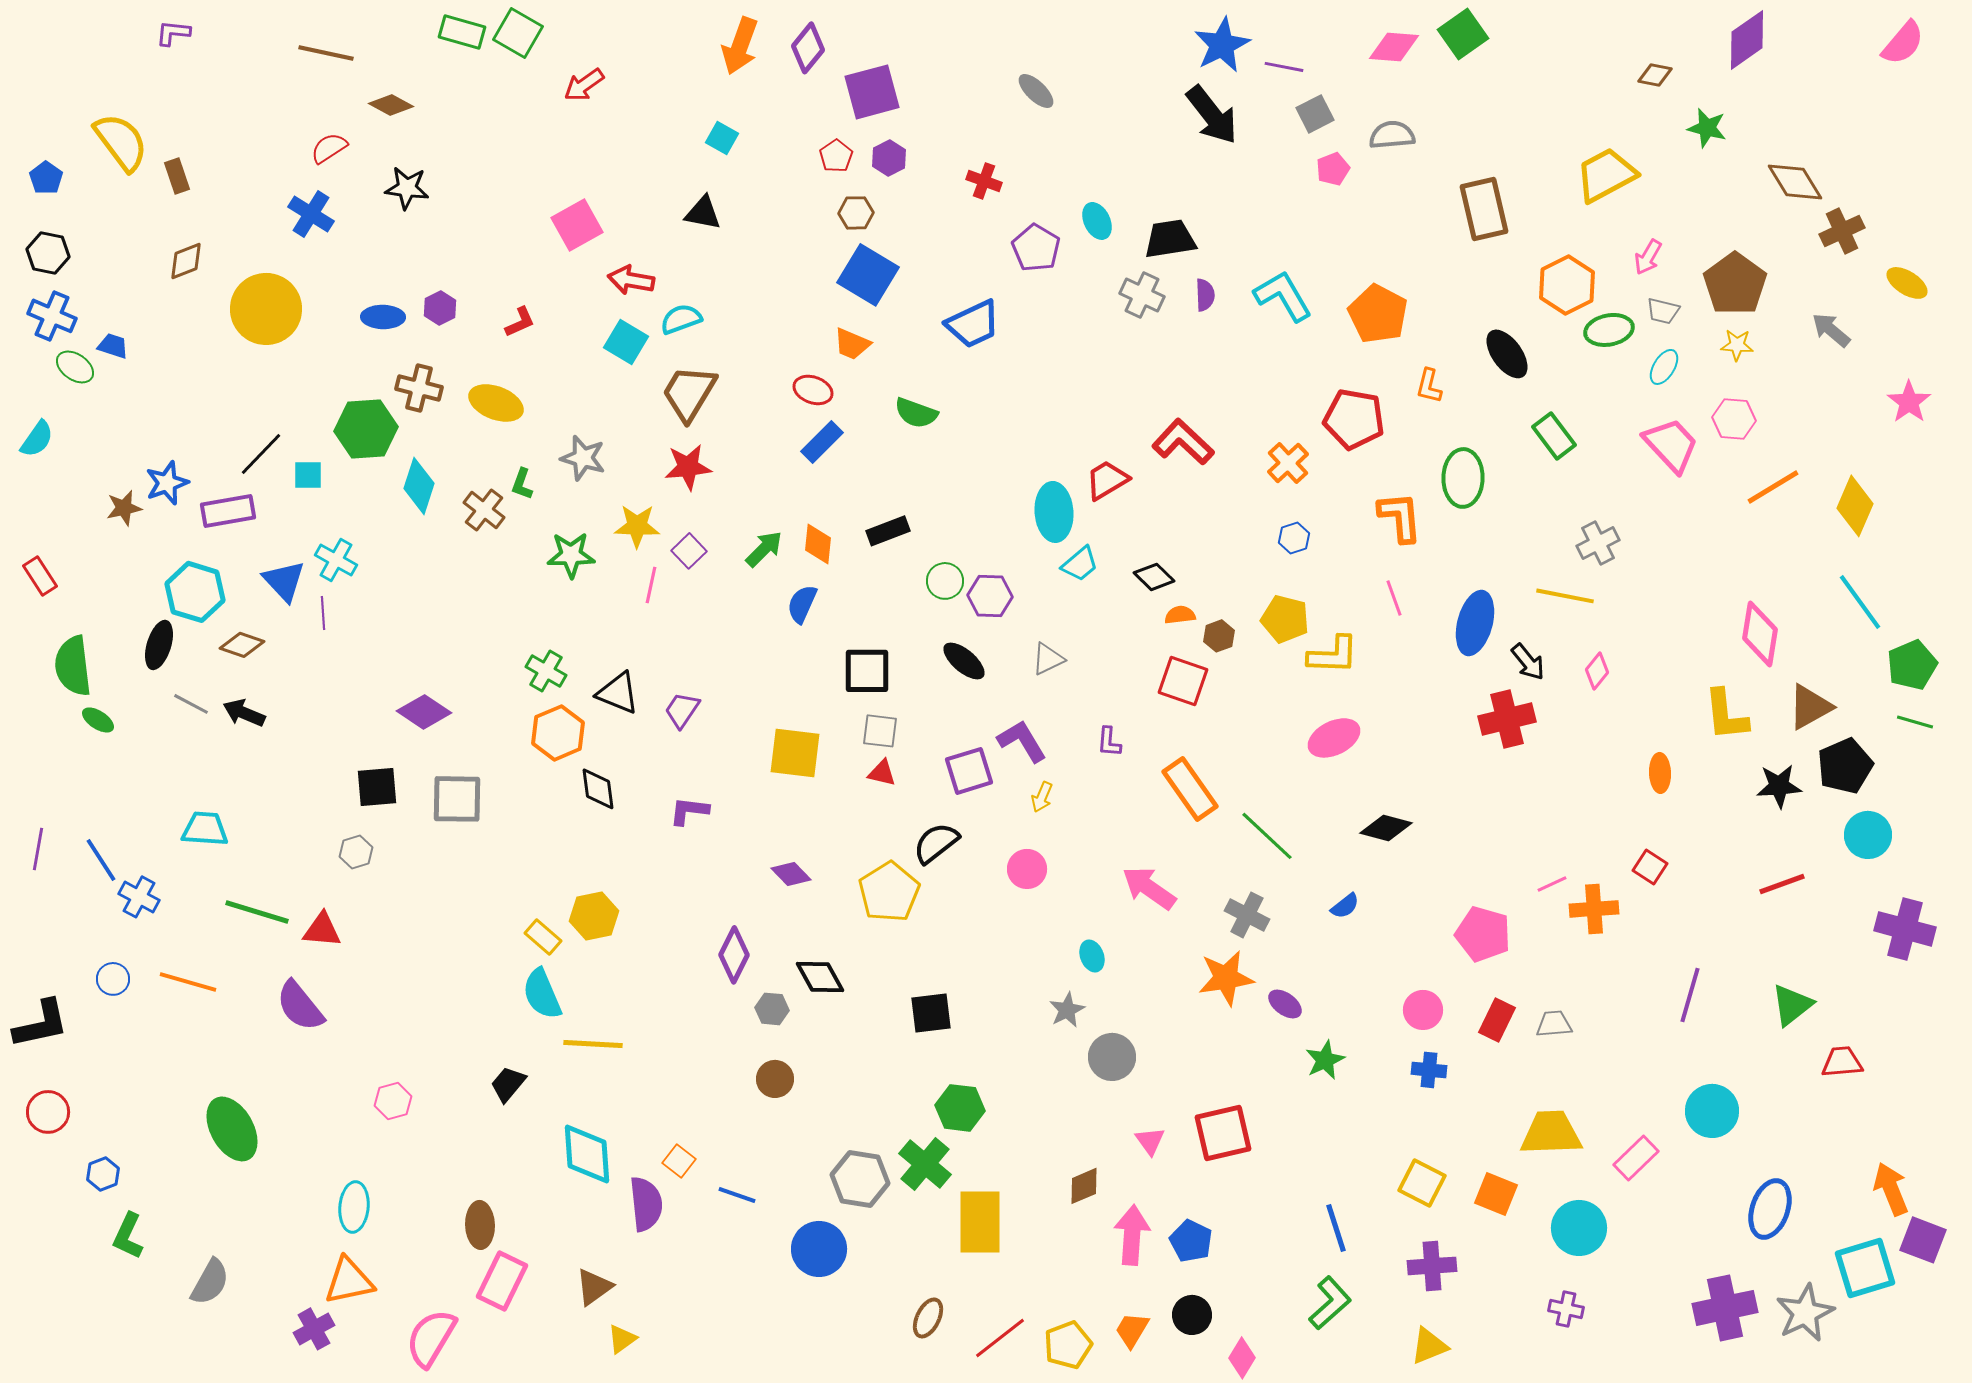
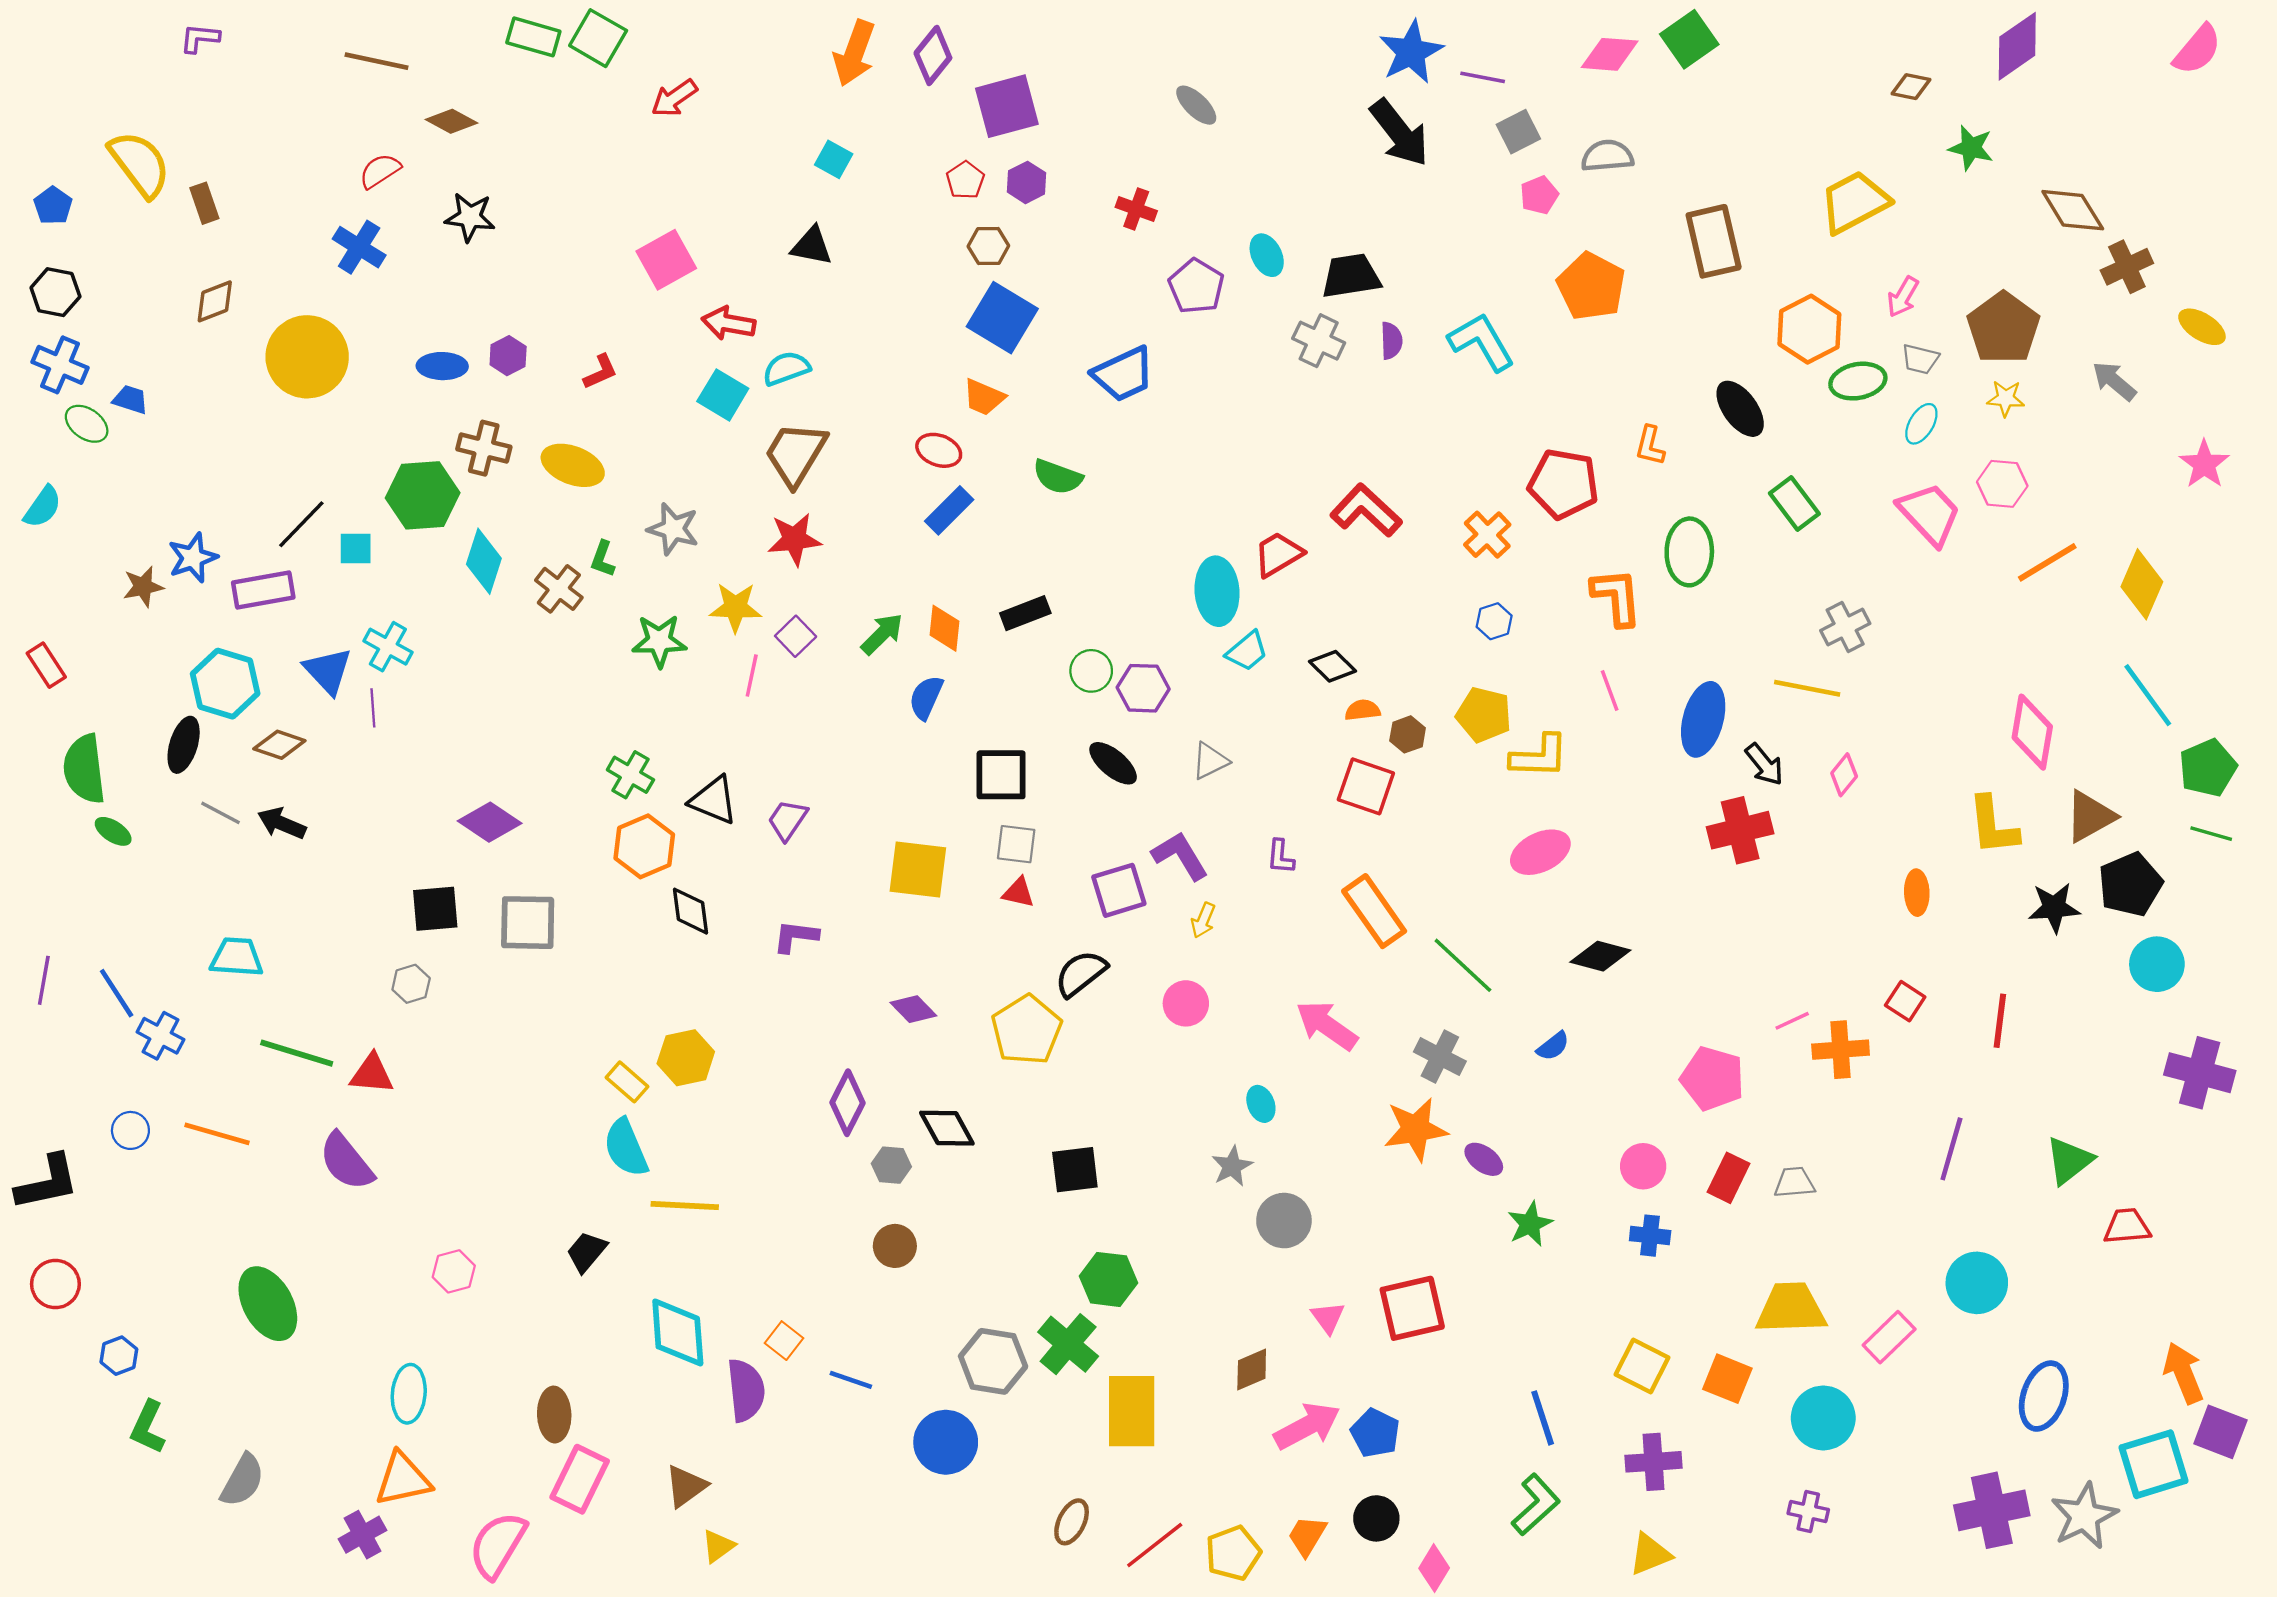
orange pentagon: (1378, 314) -> (1591, 286), moved
red line: (1782, 884) -> (2000, 1021), moved, turned -63
pink arrow: (1132, 1235) -> (1307, 1426), turned 58

